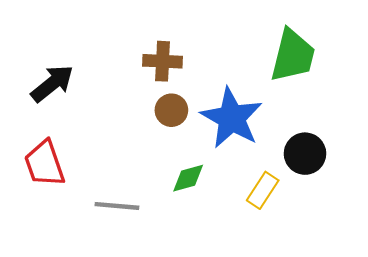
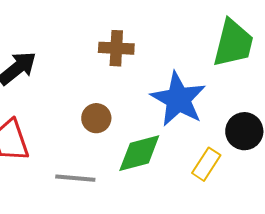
brown circle: (171, 110) -> (96, 118), moved
green diamond: (188, 178) -> (139, 153), size x1.5

